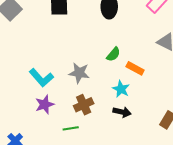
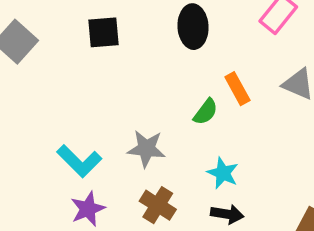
orange rectangle: (135, 68) -> (237, 89), moved, turned 36
brown cross: (84, 105) -> (158, 205), turned -30

